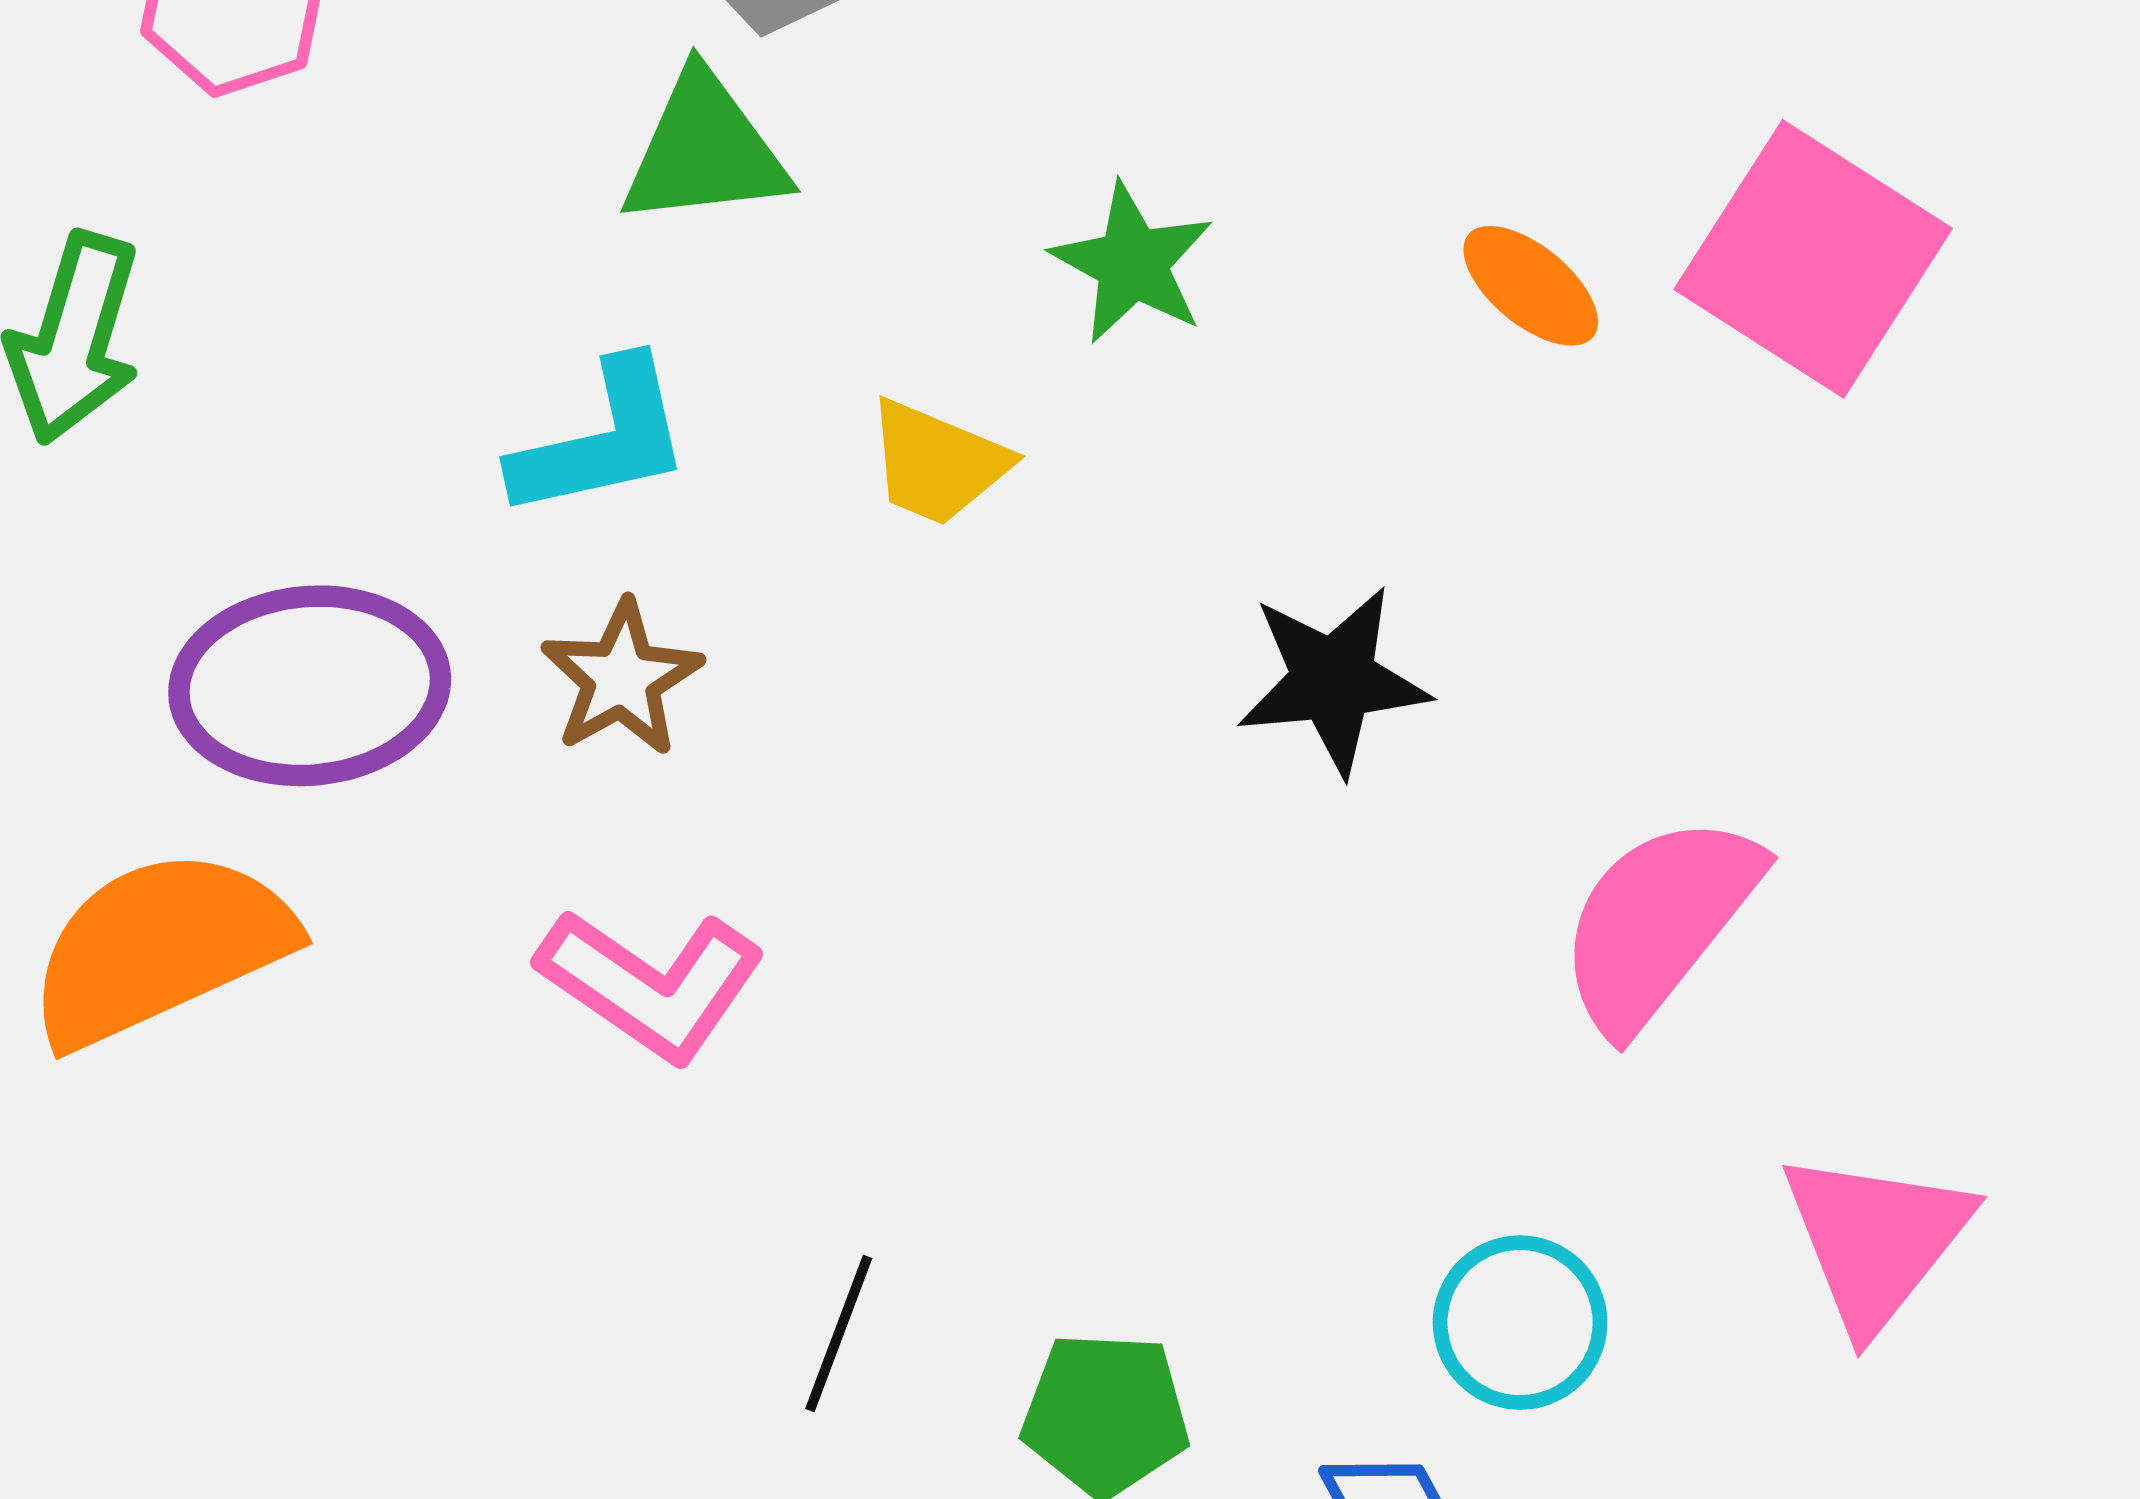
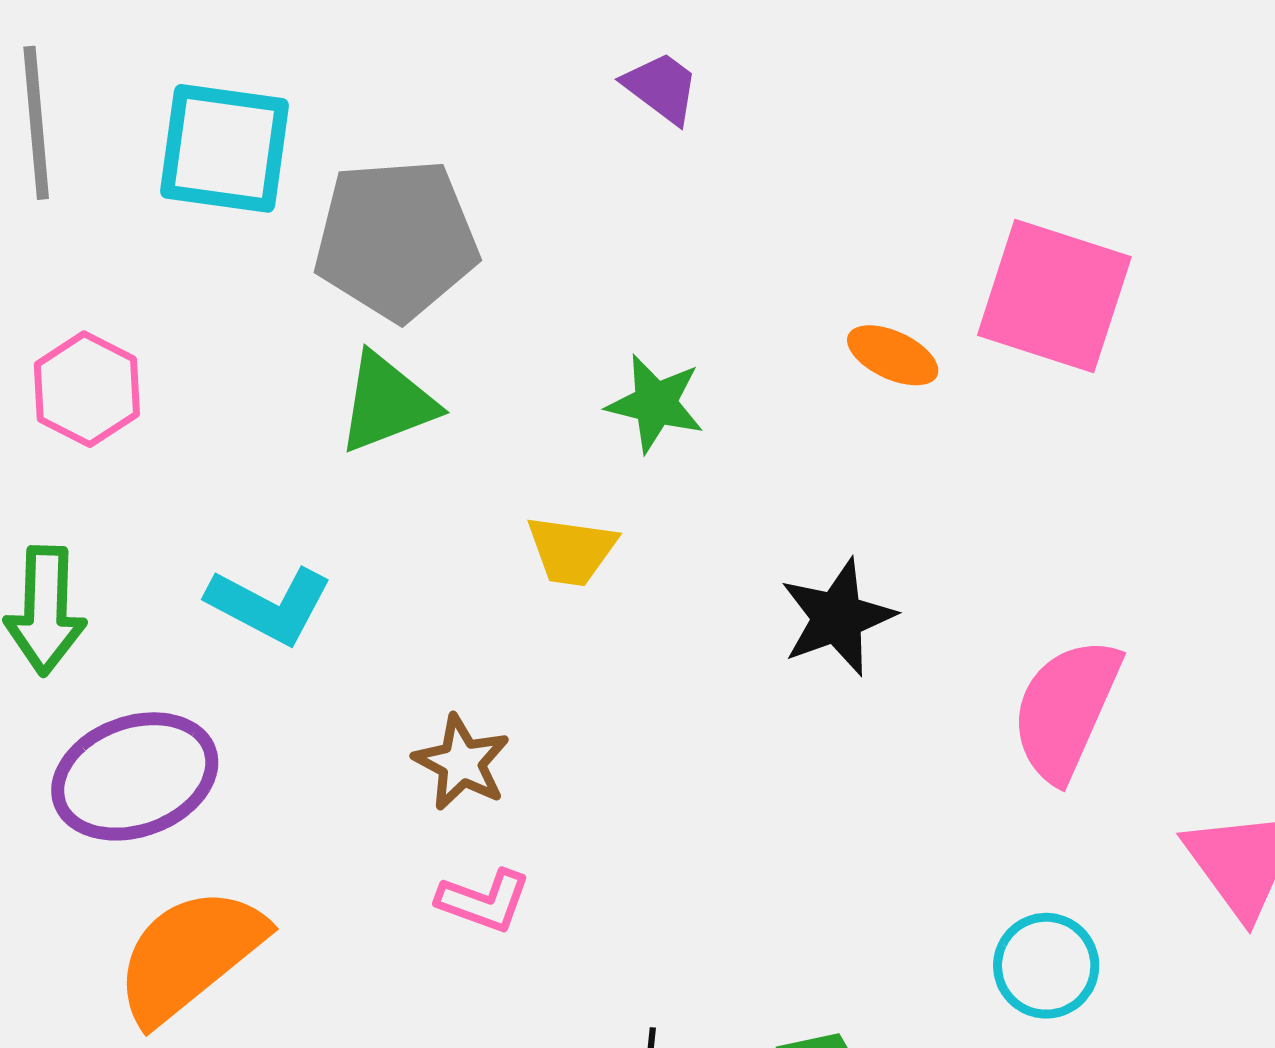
cyan L-shape: (602, 440) -> (269, 605), moved, turned 55
brown star: (622, 678) -> (462, 763), moved
purple ellipse: (310, 686) -> (135, 776), moved
pink L-shape: (651, 984) -> (484, 901), size x0.7

